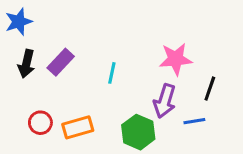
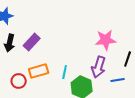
cyan line: (112, 73) -> (65, 72), moved
orange rectangle: (78, 127) -> (39, 71), moved

